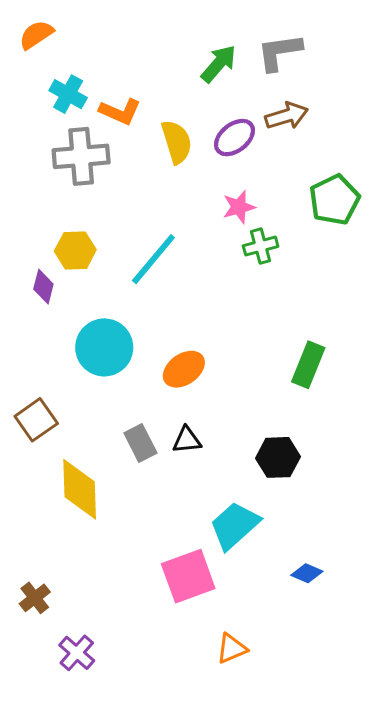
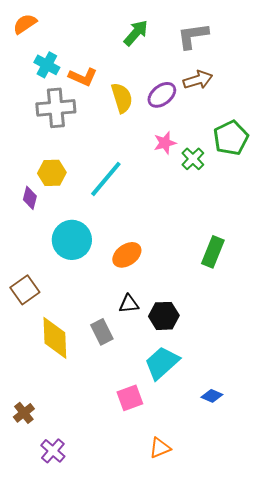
green arrow: (219, 64) -> (136, 33), moved
green cross: (261, 246) -> (193, 159), moved, turned -30
gray rectangle: (140, 443) -> (102, 332), moved
black hexagon: (278, 457) -> (164, 316), moved
pink square: (188, 576) -> (130, 398), size x0.7

